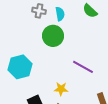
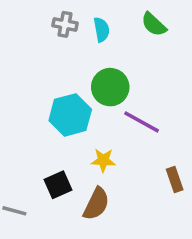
green circle: (53, 36) -> (110, 87), moved
cyan hexagon: (20, 67) -> (70, 115), moved

